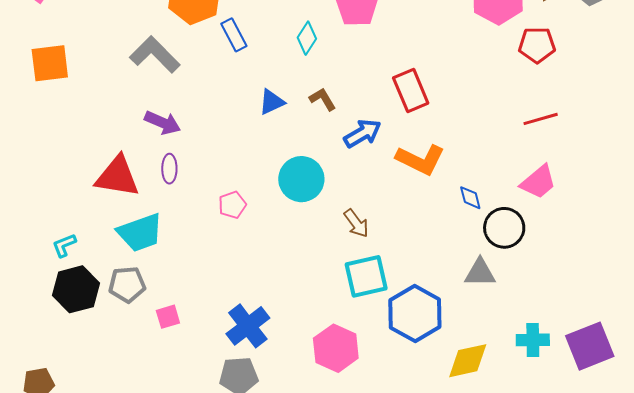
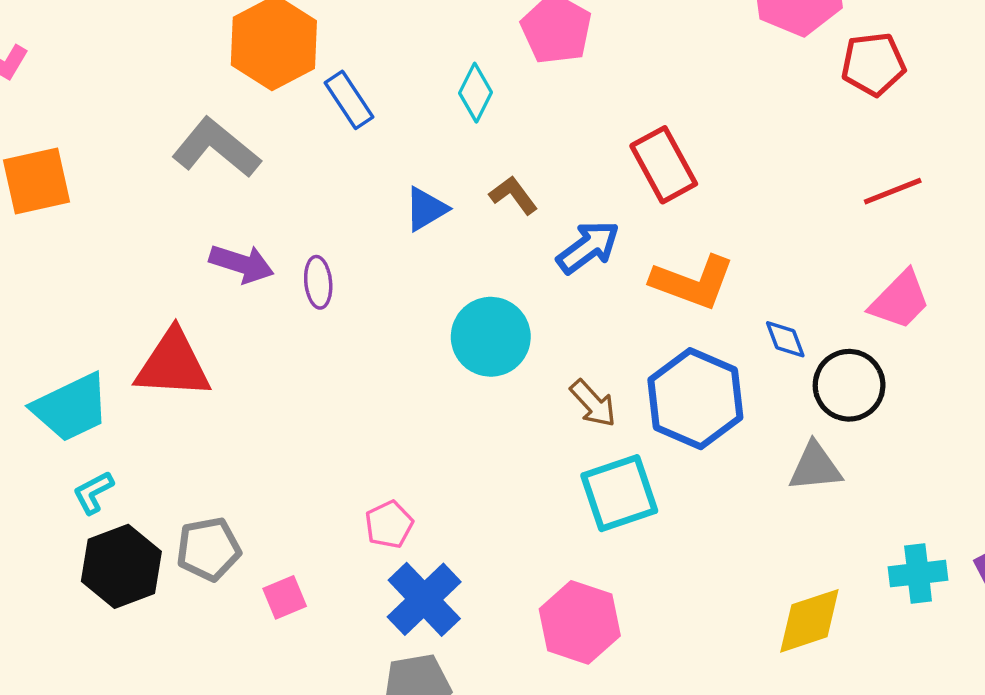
purple ellipse: (169, 169) -> (318, 282), moved
pink pentagon: (232, 205) -> (389, 524), moved
cyan trapezoid: (140, 233) -> (71, 408), moved
blue hexagon: (415, 314) -> (695, 399), moved

